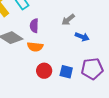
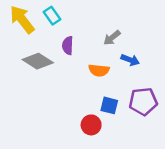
orange semicircle: (35, 47) -> (99, 70), moved
red circle: (44, 71) -> (91, 125), moved

